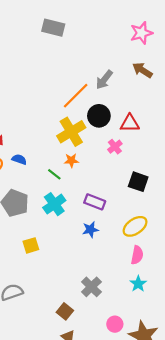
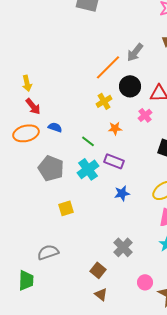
yellow cross: (71, 132) -> (104, 101), size x0.6
orange star: (71, 160) -> (115, 128), moved
purple rectangle: (95, 202) -> (114, 161), moved

